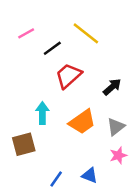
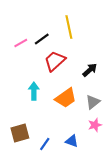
pink line: (26, 33) -> (21, 43), moved
yellow line: (86, 33) -> (69, 27), turned 40
brown square: (24, 144) -> (20, 133), moved

